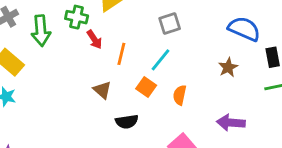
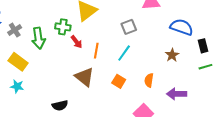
orange square: (146, 87) -> (119, 81), moved
brown triangle: (102, 90) -> (85, 77), size x1.5
orange semicircle: (180, 95) -> (149, 80), moved
black semicircle: (127, 122) -> (60, 105), moved

